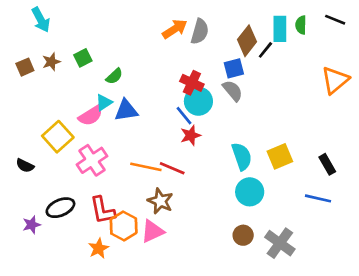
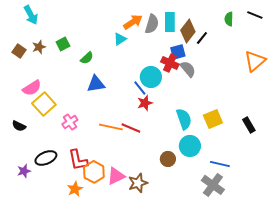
cyan rectangle: (280, 29) -> (170, 22), moved
brown square: (25, 67) -> (19, 51), turned -32
red cross: (192, 83) -> (170, 63), moved
gray semicircle: (233, 91) -> (188, 69), moved
cyan triangle: (104, 103) -> (120, 39), moved
pink semicircle: (91, 116) -> (32, 88), moved
pink cross: (92, 160) -> (70, 122), size x0.7
blue line: (318, 198) -> (220, 164), moved
brown star: (160, 201) -> (138, 183), moved, turned 30
brown circle: (243, 235) -> (168, 159), moved

